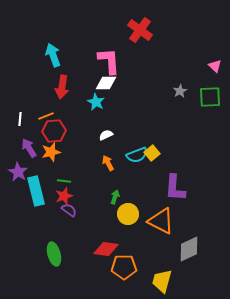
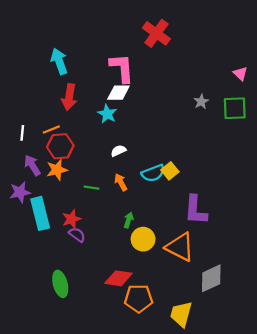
purple star: (18, 172) -> (20, 192), turned 30
green line: (64, 181) -> (92, 188), moved

